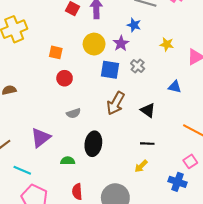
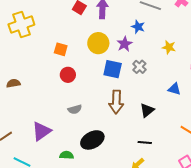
brown arrow: (116, 103) -> (116, 102), turned -30
black triangle: (148, 110) -> (147, 110), turned 42
black ellipse: (93, 144) -> (92, 140), turned 50

